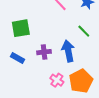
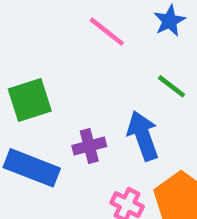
blue rectangle: (18, 58) -> (32, 168), size x1.6

